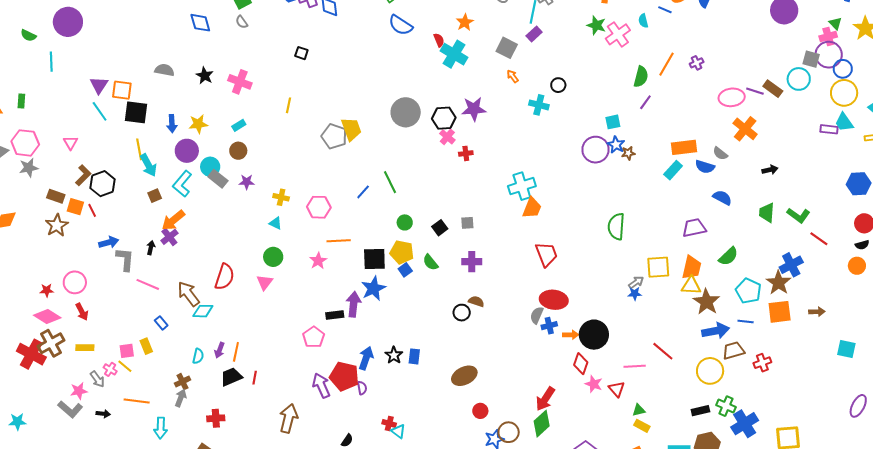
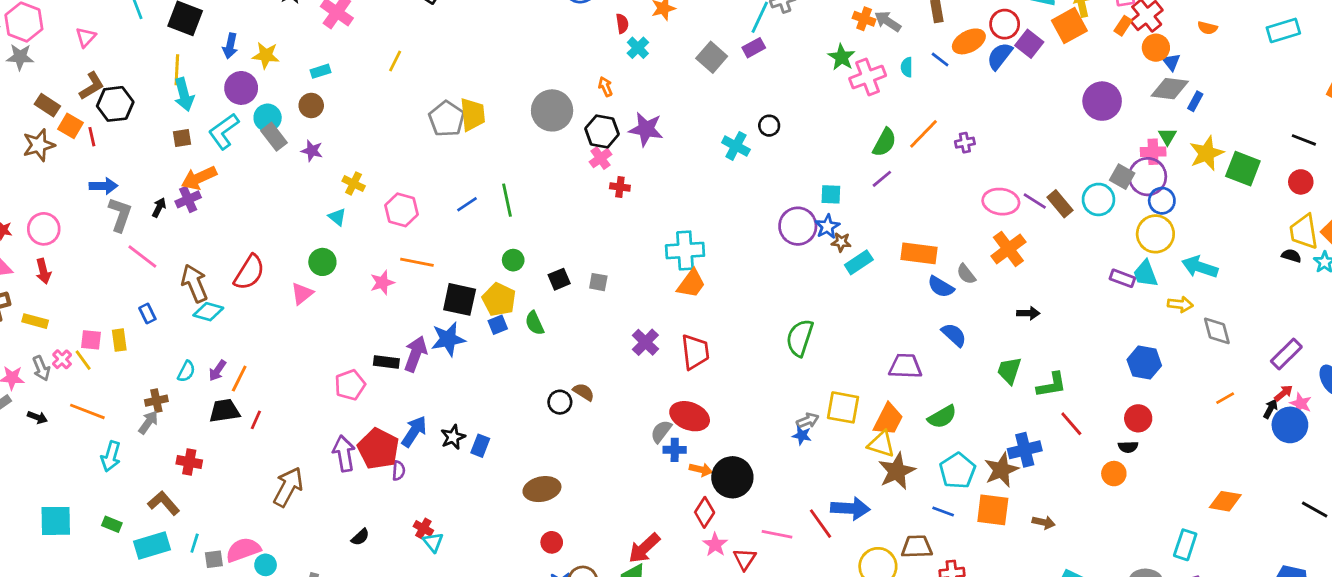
cyan cross: (454, 54) -> (638, 48), size x0.6
orange arrow: (513, 76) -> (605, 87), moved
cyan rectangle: (673, 170) -> (859, 262), moved
green L-shape: (798, 215) -> (1052, 385), turned -60
purple cross: (472, 262) -> (645, 342), moved, turned 30
blue arrow: (716, 331) -> (850, 508), moved

